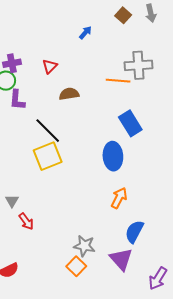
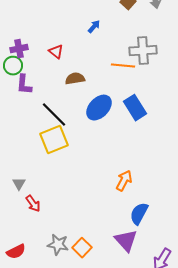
blue arrow: (85, 33) -> (94, 27), moved
red triangle: (50, 66) -> (56, 52), turned -35
blue ellipse: (113, 156) -> (99, 108), moved, turned 48
gray star: (84, 246) -> (58, 245), moved

